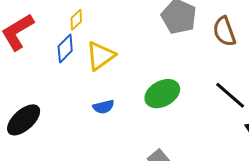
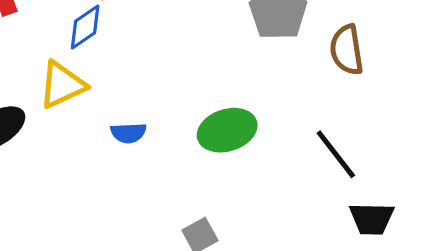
yellow triangle: (100, 56) -> (62, 85), moved

